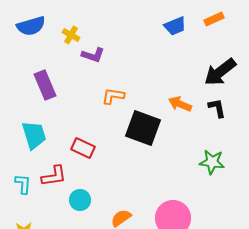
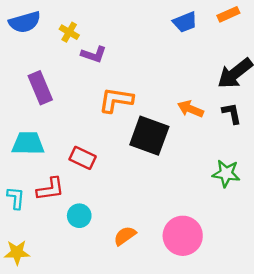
orange L-shape: (113, 96) -> (116, 100), size x1.4
cyan trapezoid: (34, 135) -> (28, 143), turned -72

